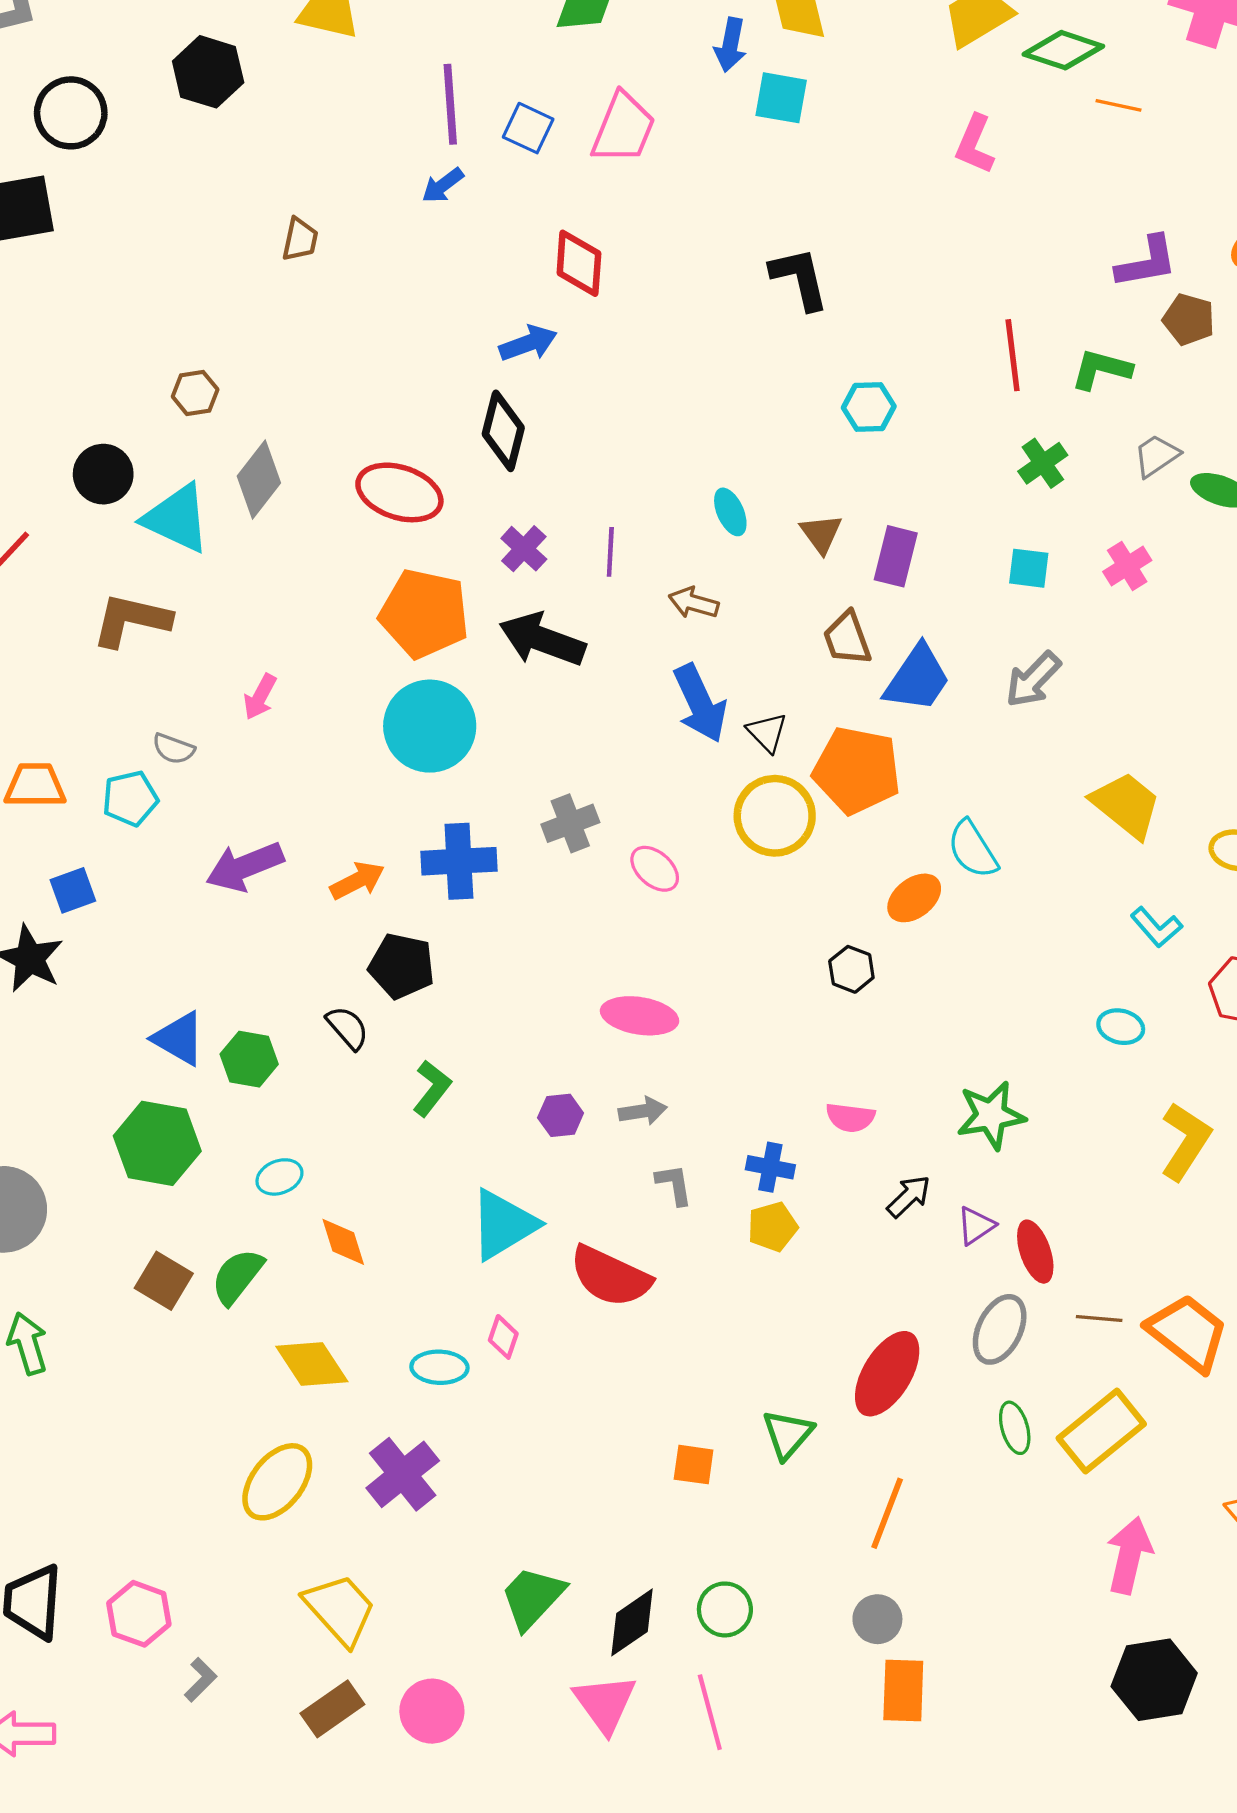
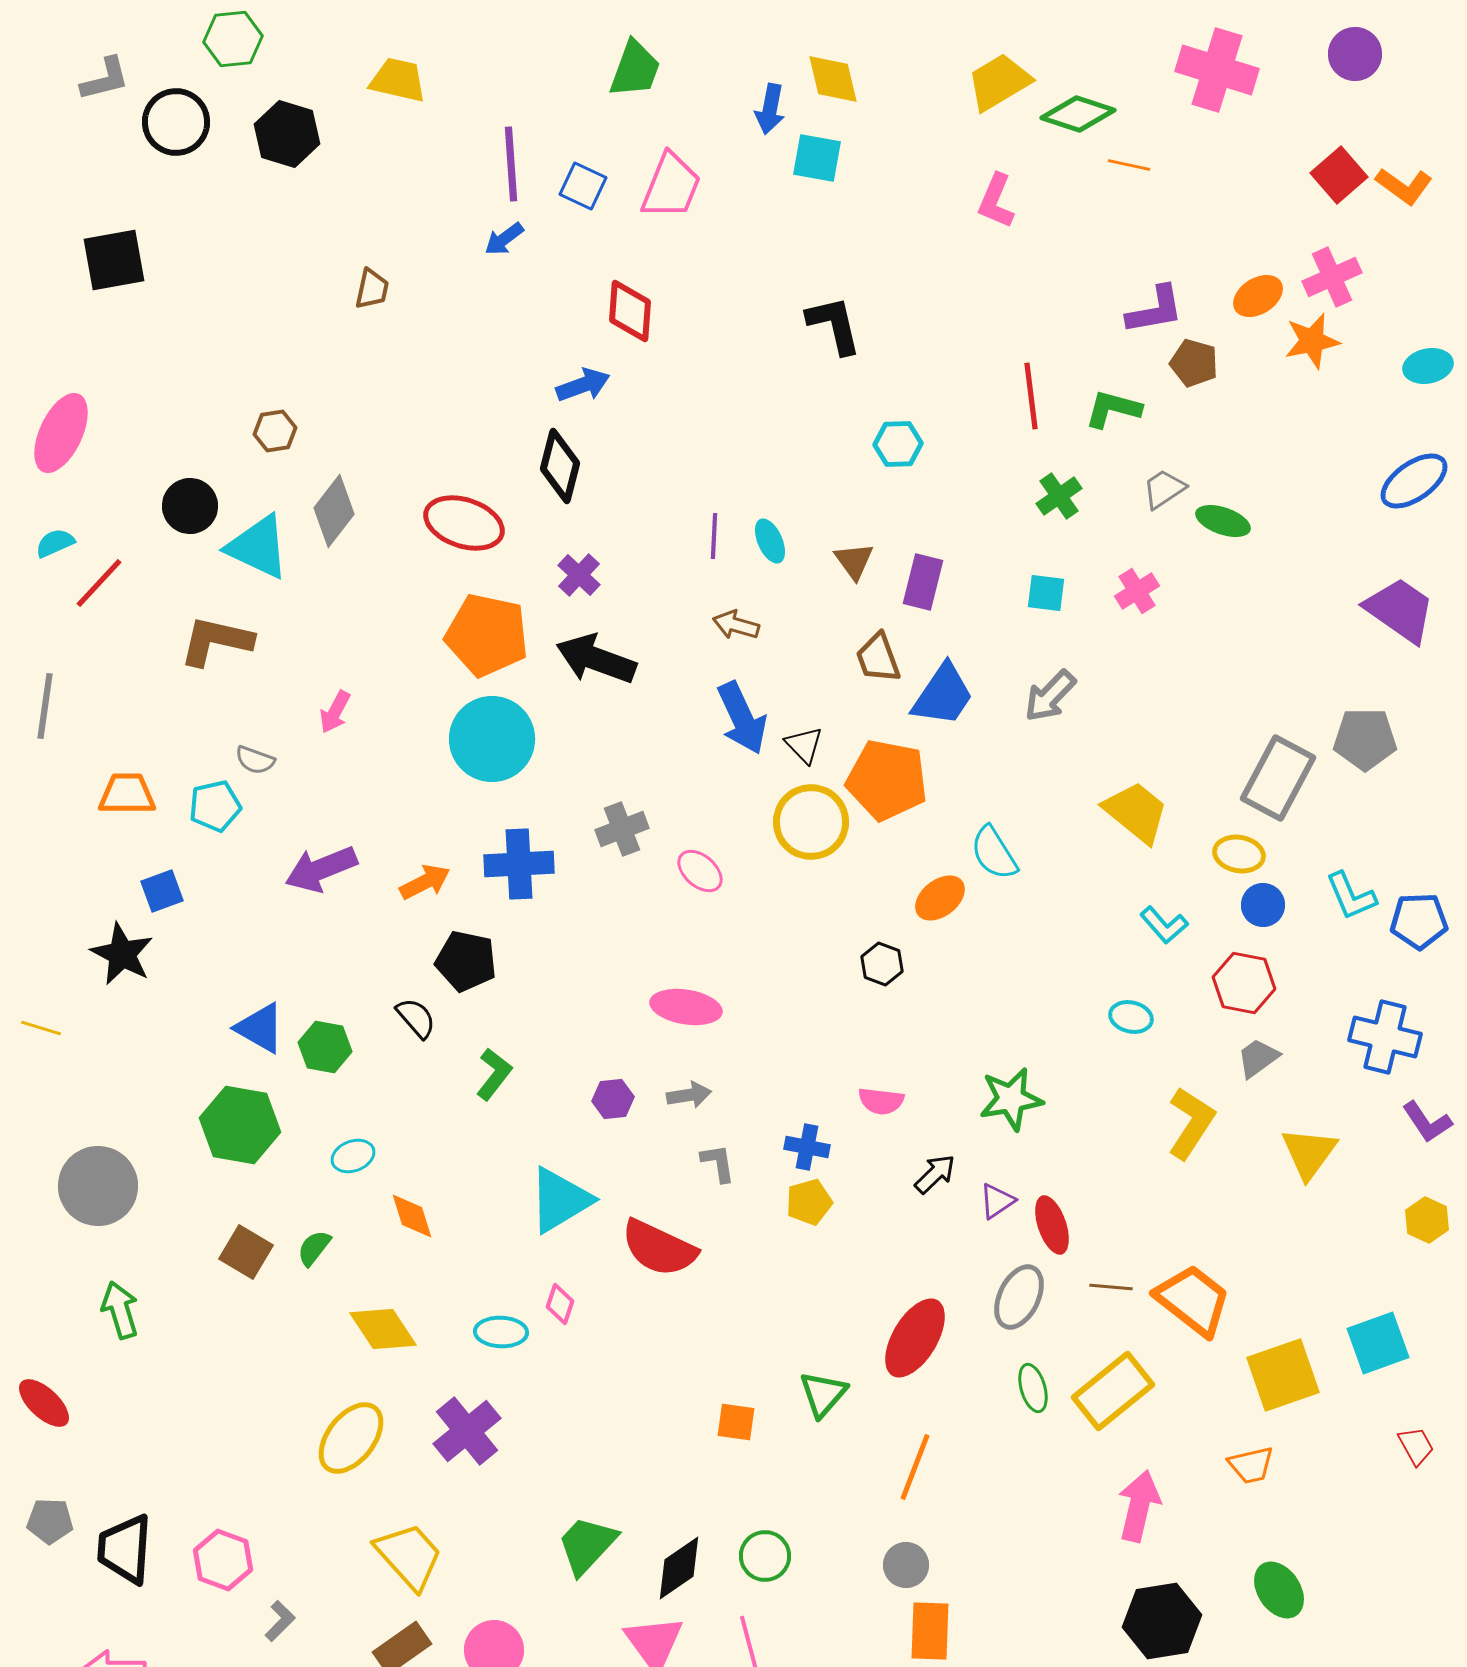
black circle: (71, 113) -> (176, 122), moved
purple line: (610, 552) -> (714, 536), moved
green semicircle: (237, 1276) -> (314, 1248), size x0.7

